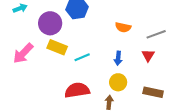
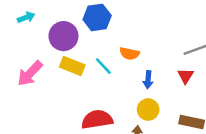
orange semicircle: (123, 27) -> (129, 54), moved
cyan line: (82, 57) -> (103, 66), moved, turned 70

